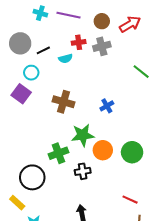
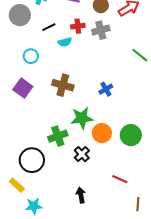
gray circle: (20, 43) -> (20, 15), moved
black line: (43, 50) -> (49, 27), moved
purple square: (21, 94) -> (23, 88), moved
black cross: (83, 171) -> (82, 154), turned -35
red line: (130, 200) -> (120, 179), moved

